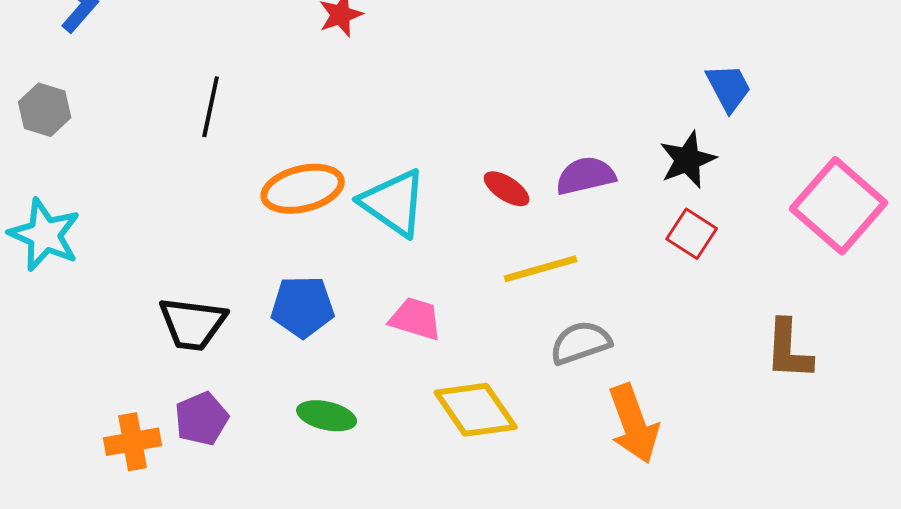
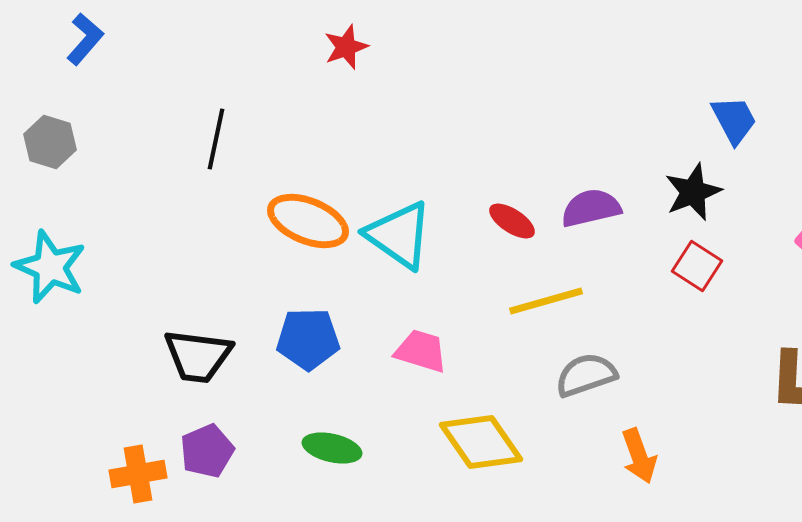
orange ellipse: (303, 189) -> (308, 221), turned 36
orange arrow: (634, 424) -> (639, 456), size x0.7

